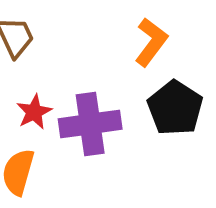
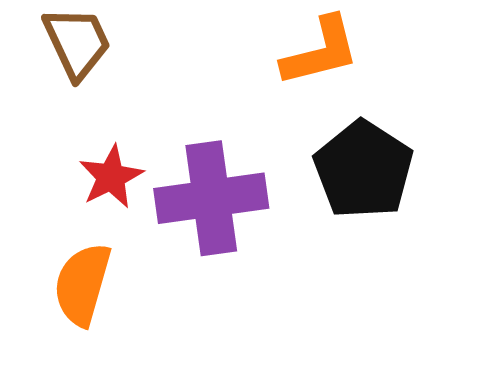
orange L-shape: (151, 42) -> (320, 51), turned 39

